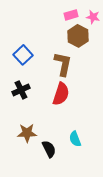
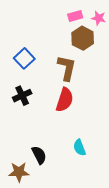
brown star: (27, 133) -> (19, 172), moved
black semicircle: (49, 149) -> (39, 155), moved

